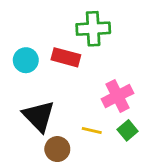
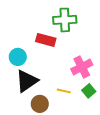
cyan circle: (26, 60) -> (18, 57), moved
black triangle: (39, 116) -> (27, 81), turned 40

